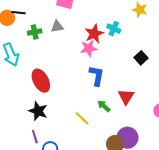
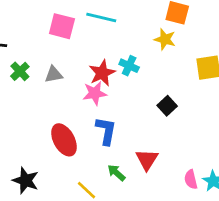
gray triangle: (57, 27) -> (54, 74), moved
green cross: (35, 32) -> (20, 71), turned -32
red ellipse: (41, 81) -> (64, 140), moved

